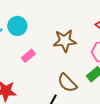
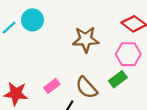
pink rectangle: (28, 56) -> (52, 86), moved

